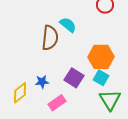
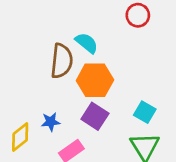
orange hexagon: (101, 57) -> (95, 80), moved
cyan square: (101, 78) -> (145, 112), moved

